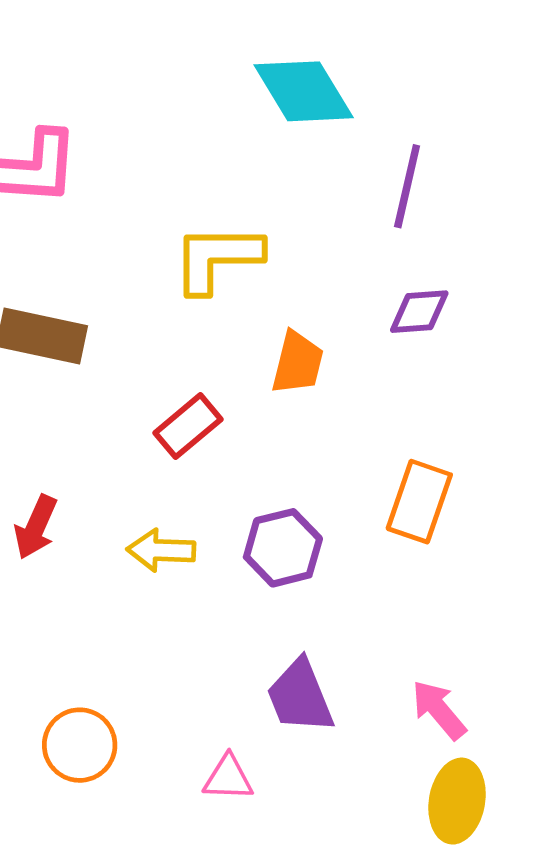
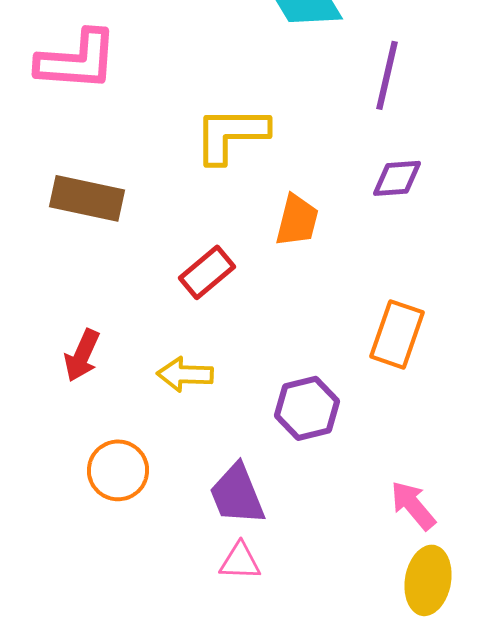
purple hexagon: (283, 548) -> (307, 408), moved
purple trapezoid: (300, 696) -> (237, 494), moved
orange circle: (80, 745) -> (118, 470), moved

